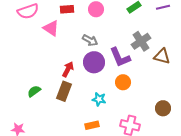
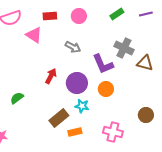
gray cross: (141, 41) -> (124, 48), turned -30
purple circle: (94, 62) -> (77, 83), moved
brown rectangle: (64, 91) -> (59, 118), moved, turned 30

